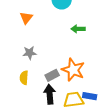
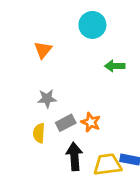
orange star: (73, 70) -> (91, 122), moved, size x0.6
gray rectangle: (52, 75) -> (66, 123), moved

